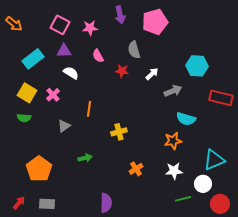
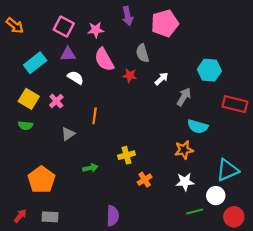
pink semicircle: (98, 56) -> (104, 60), size x1.6
gray arrow: (173, 91) -> (184, 97), turned -36
yellow cross: (119, 132) -> (126, 155), moved

